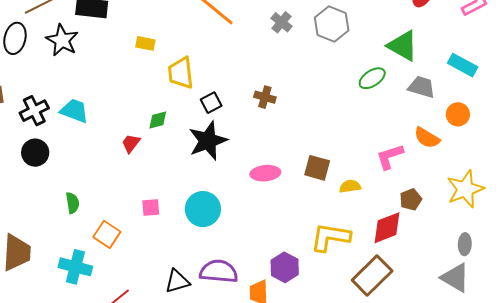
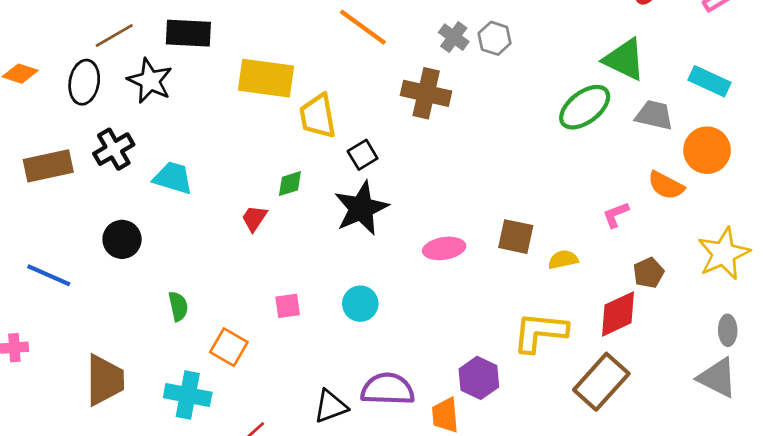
gray hexagon: (332, 24) -> (495, 38), moved, size x0.7
yellow rectangle: (145, 43) -> (266, 78), size x2.0
green ellipse: (372, 78) -> (585, 107), size x1.4
brown cross: (265, 97) -> (426, 93), moved, size x1.6
black cross: (34, 111) -> (114, 149), moved
orange circle: (458, 114) -> (707, 150), size x1.4
pink L-shape: (390, 156) -> (616, 215), size x0.7
cyan circle: (203, 209) -> (360, 304), size x0.7

